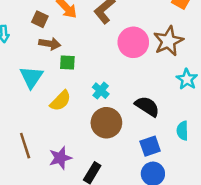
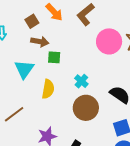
brown square: (40, 19) -> (32, 21), turned 32
yellow semicircle: (60, 101) -> (48, 89), turned -36
brown line: (25, 146) -> (14, 114), moved, turned 70

